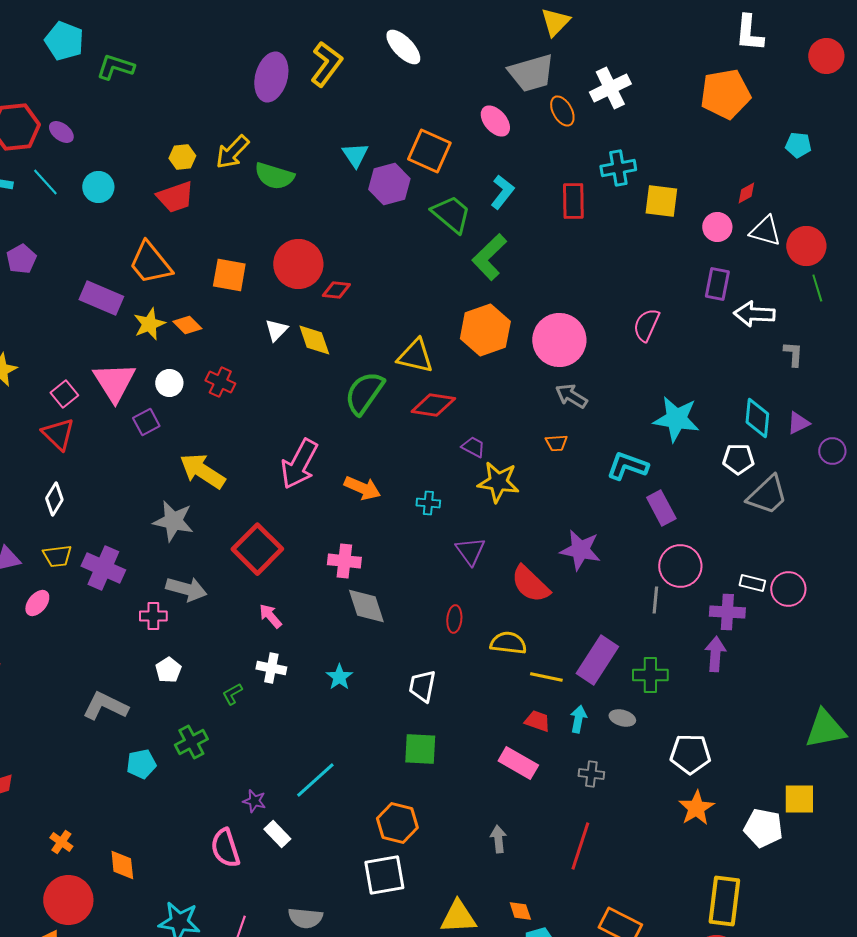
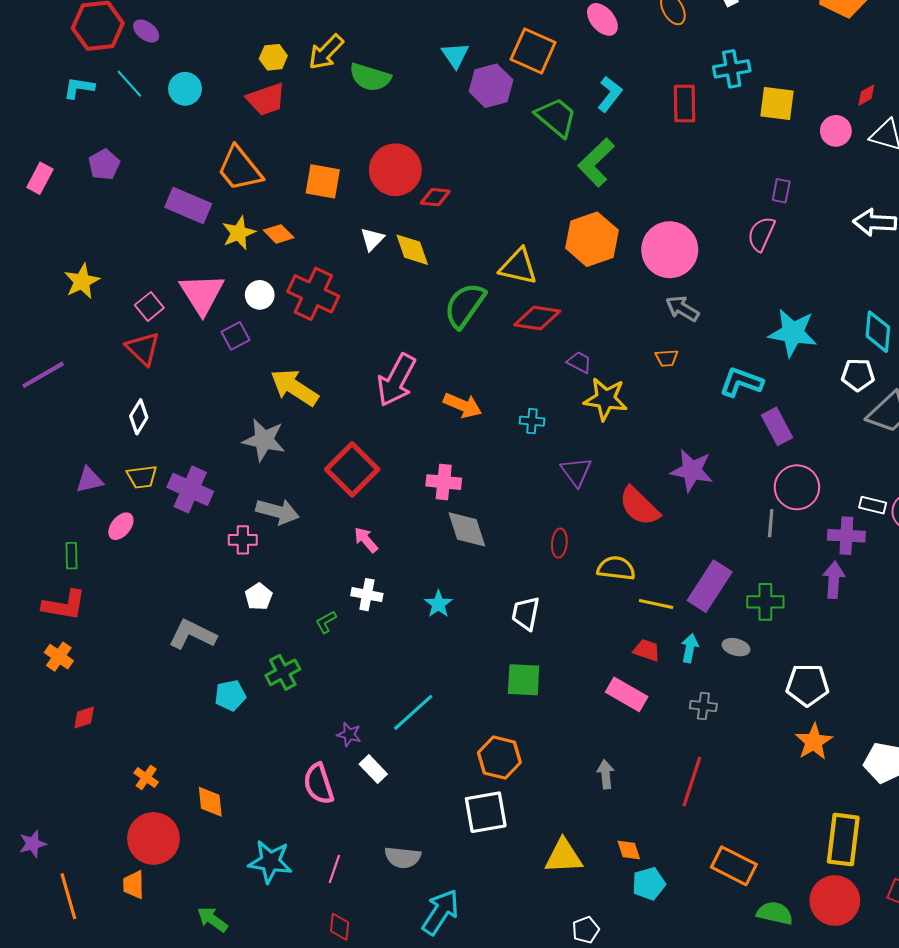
purple rectangle: (717, 284) -> (781, 191), moved, size x0.7
red cross: (220, 382) -> (313, 294), size x1.6

